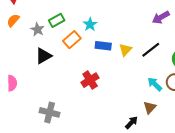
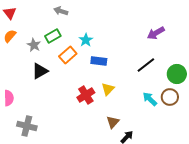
yellow triangle: (125, 50) -> (108, 89), moved
brown triangle: (150, 107) -> (113, 122), moved
gray cross: (50, 112) -> (27, 126), moved

